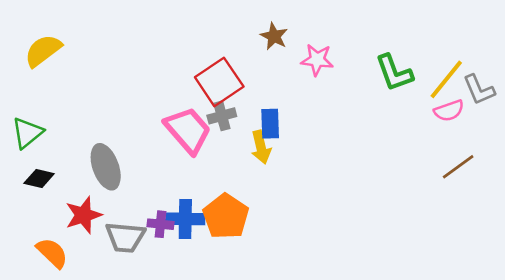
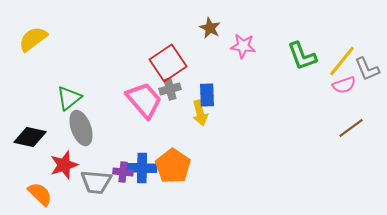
green triangle: (27, 133) -> (69, 98), moved
black diamond: (39, 179) -> (30, 137), size x1.4

